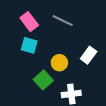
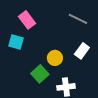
gray line: (63, 21) -> (78, 19), moved
cyan square: (29, 45) -> (16, 42), moved

